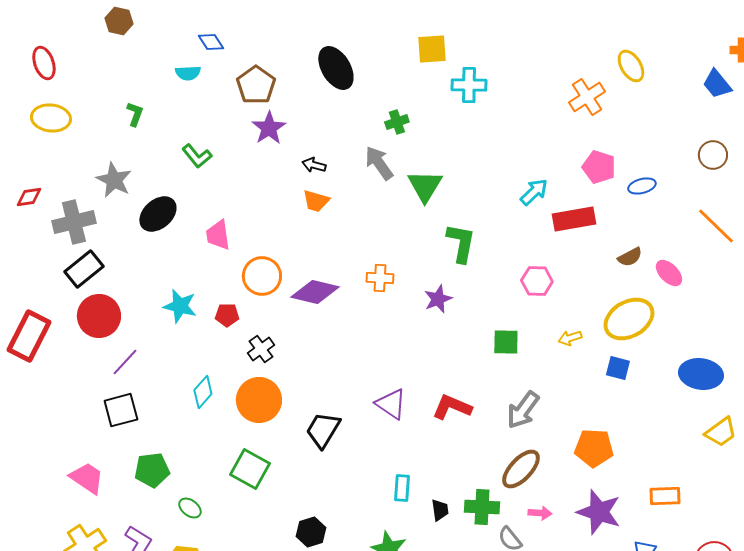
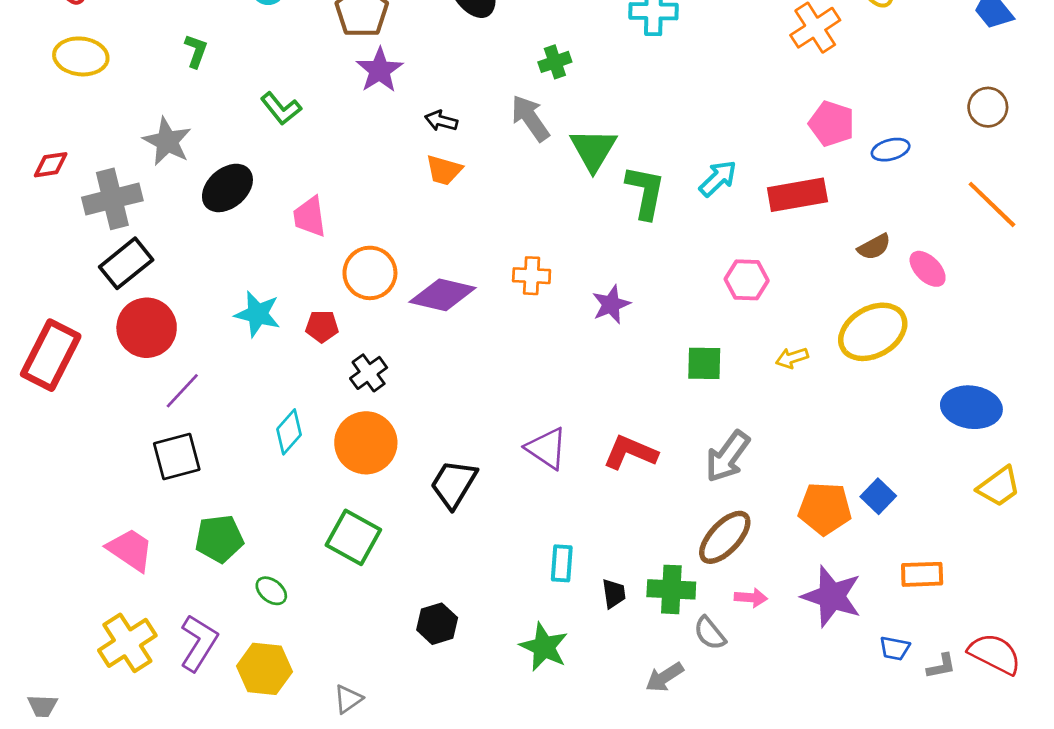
cyan arrow: (534, 192) -> (718, 178), moved
green L-shape: (461, 243) -> (645, 192), moved
blue square: (618, 368) -> (878, 496), moved, turned 30

